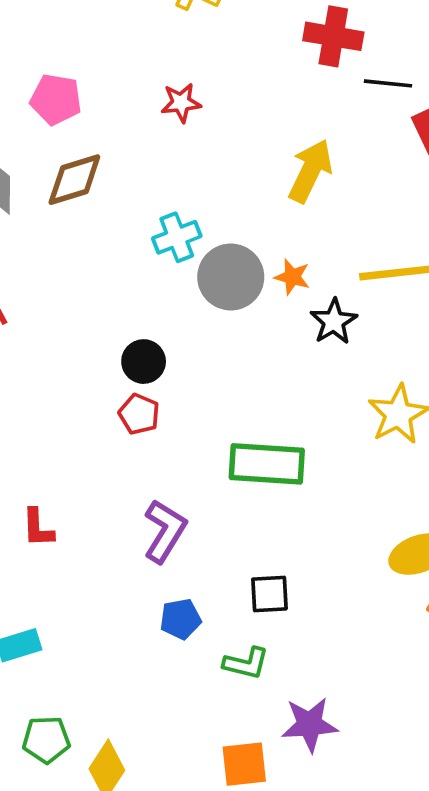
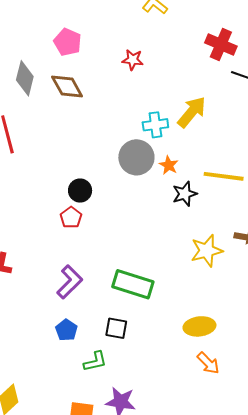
brown diamond: (74, 180) -> (67, 86), turned 64
cyan cross: (177, 237) -> (155, 125), moved
green rectangle: (267, 464) -> (133, 284), moved
blue pentagon: (180, 619) -> (67, 330), turned 30
green L-shape: (246, 663) -> (95, 362), turned -40

